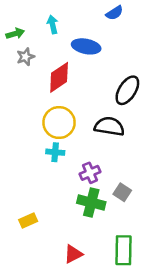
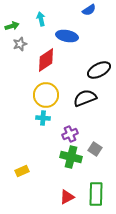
black ellipse: (127, 90) -> (99, 70), turned 30
black semicircle: (109, 126) -> (85, 98), turned -30
red triangle: (73, 254) -> (67, 197), moved

